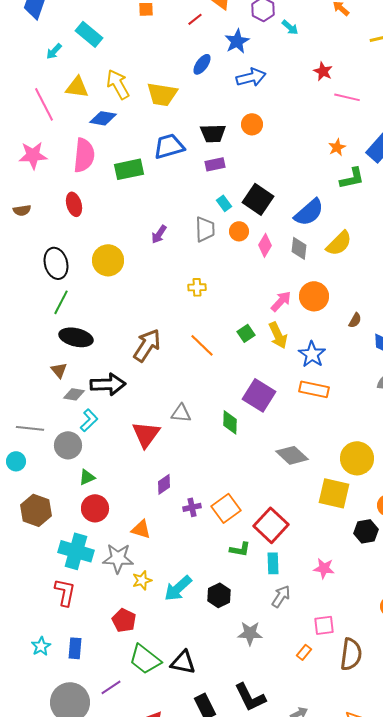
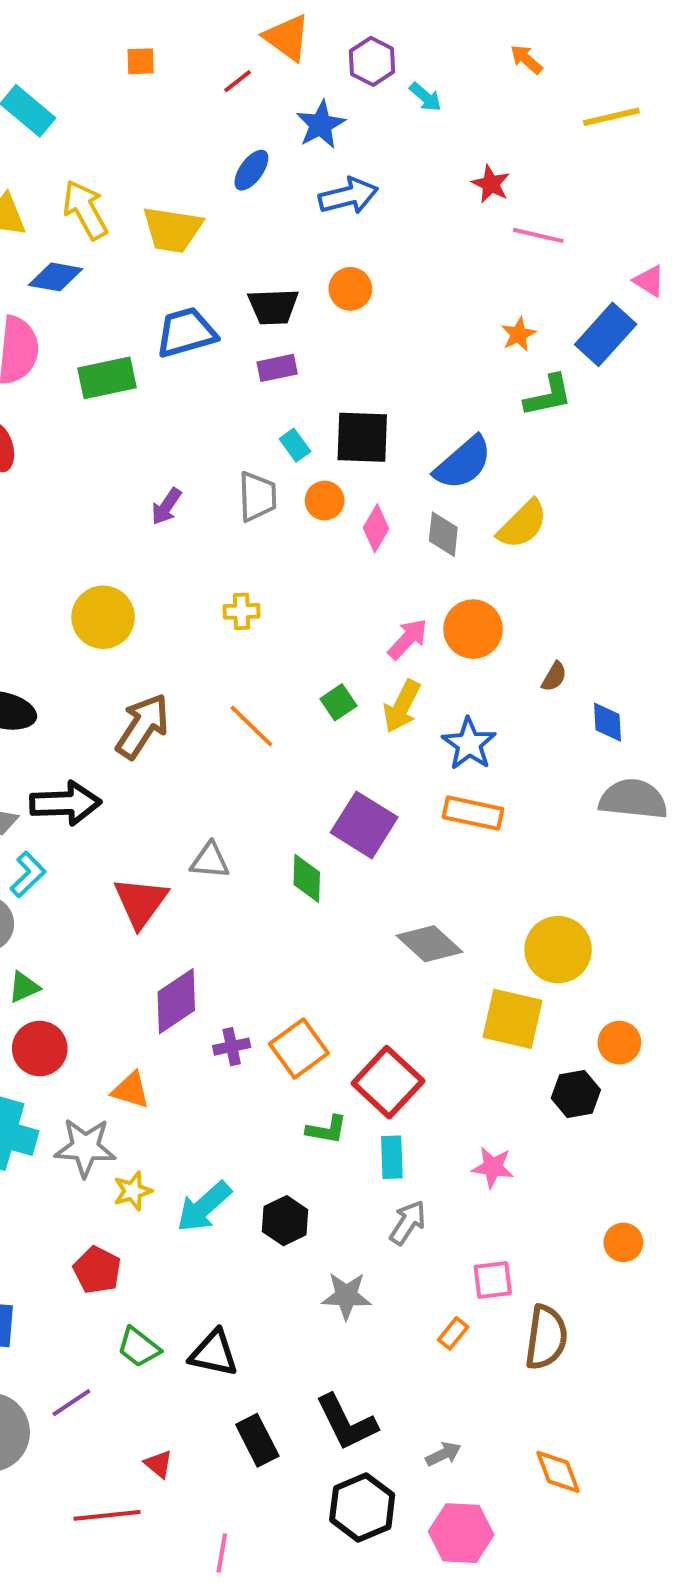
black square: (258, 199) -> (362, 437), turned -32
yellow circle: (108, 260) -> (103, 617), moved
yellow arrow: (278, 335) -> (402, 706), turned 52
purple diamond: (164, 484) -> (176, 1001), size x1.6
green trapezoid: (145, 659) -> (139, 1347), size x0.7

